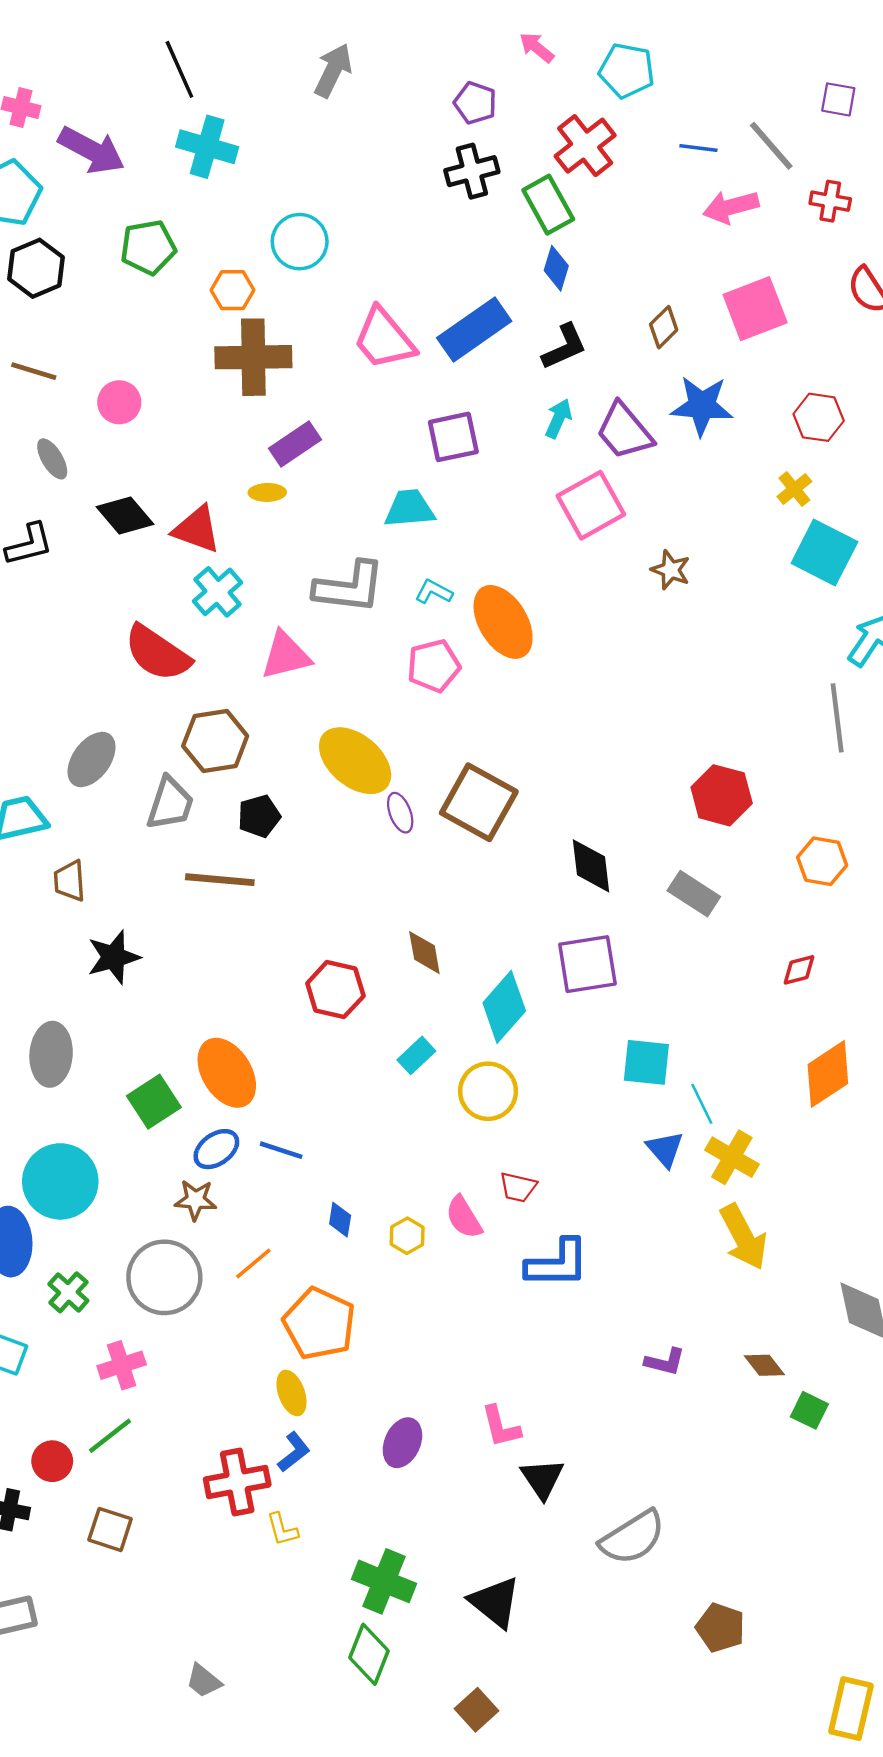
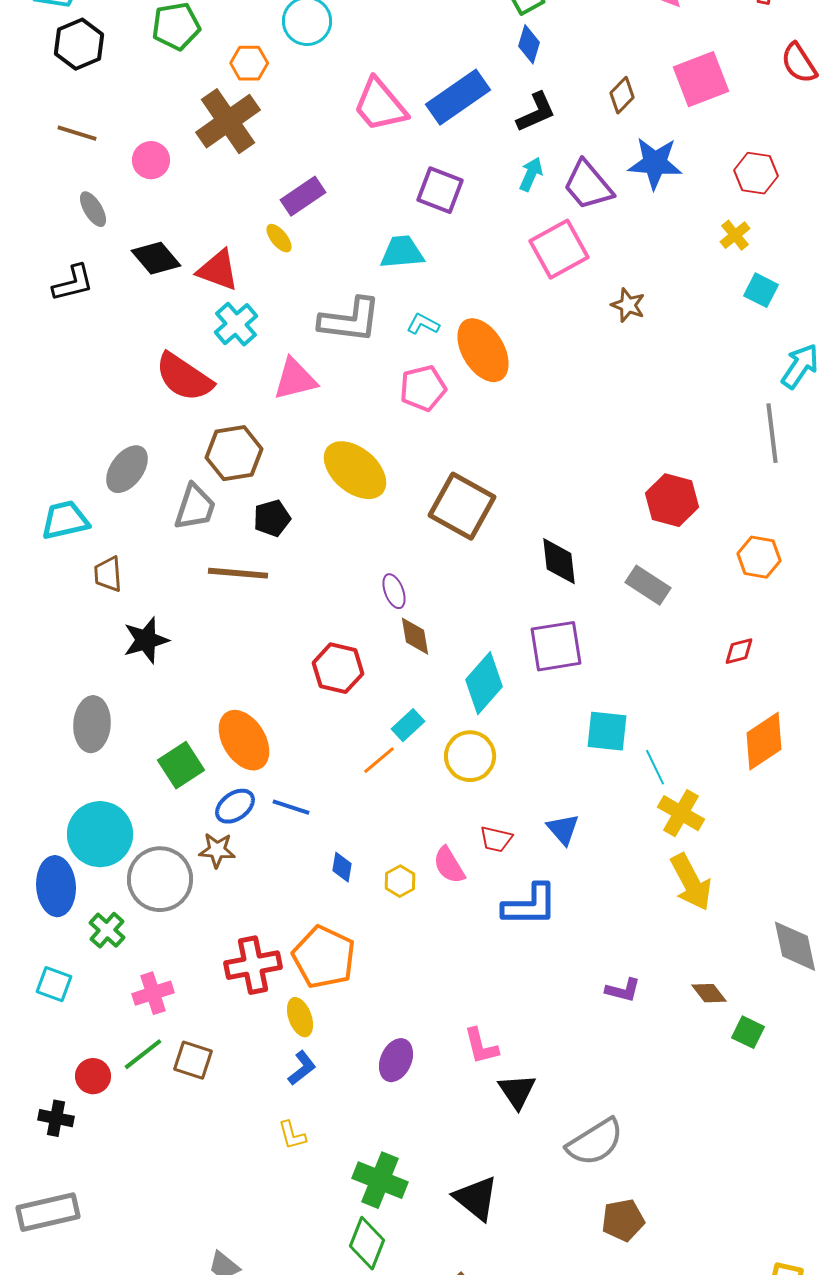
brown cross: (253, 357) -> (228, 121), moved, turned -34
purple square: (453, 437) -> (440, 190), turned 33
yellow ellipse: (267, 492) -> (279, 238), turned 52
cyan square: (824, 553) -> (761, 290), size x0.6
purple ellipse: (400, 813) -> (394, 591), moved
blue triangle: (665, 1149) -> (563, 829), moved
orange line: (253, 1264) -> (379, 760), moved
gray circle: (164, 1277) -> (160, 879), moved
red cross: (237, 1482) -> (253, 965), moved
brown square: (110, 1529) -> (193, 1060), moved
brown pentagon: (720, 1628) -> (623, 1220), moved, turned -30

